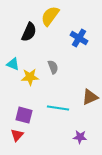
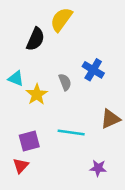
blue cross: (79, 38) -> (93, 70), moved
yellow star: (30, 77) -> (37, 94), turned -30
purple square: (24, 115) -> (29, 141), turned -30

